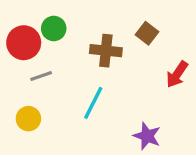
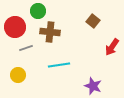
green circle: (54, 28) -> (38, 11), moved
brown cross: (106, 51) -> (50, 32), moved
cyan line: (93, 103) -> (59, 65), turned 55

